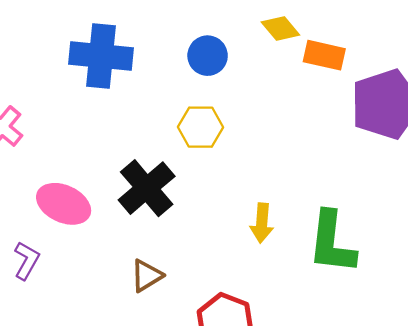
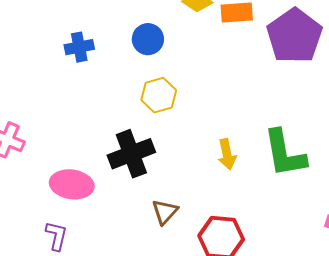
blue cross: (101, 56) -> (79, 47), moved, size x0.6
black cross: (147, 188) -> (131, 154), turned 36
brown triangle: (147, 276) -> (165, 212), moved

